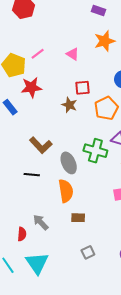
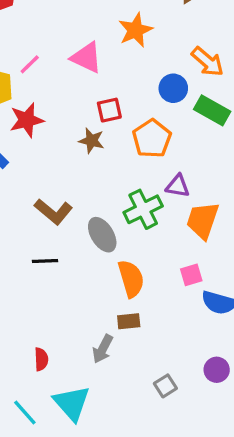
pink triangle: (73, 54) -> (86, 58), size x1.5
green cross: (95, 151) -> (143, 209), turned -35
orange semicircle: (66, 191) -> (131, 279), moved
gray arrow: (41, 222) -> (103, 349), moved, turned -102
gray square: (88, 252) -> (165, 386), moved

